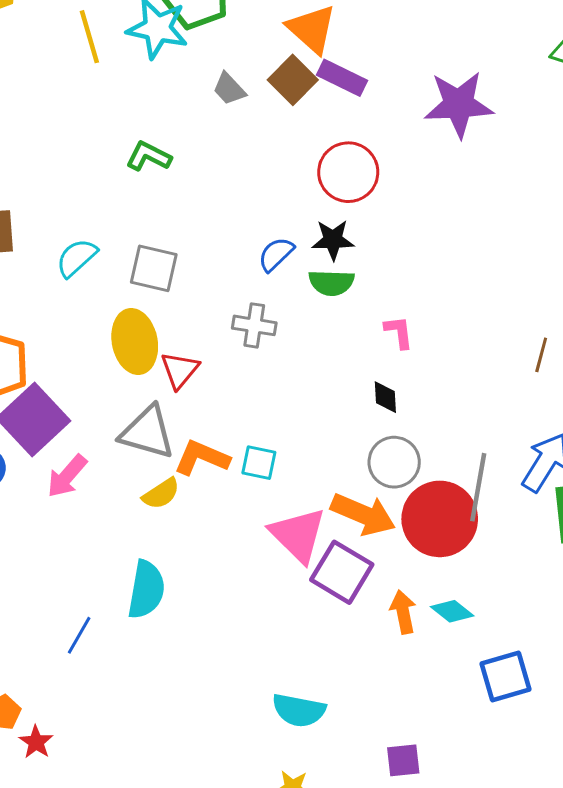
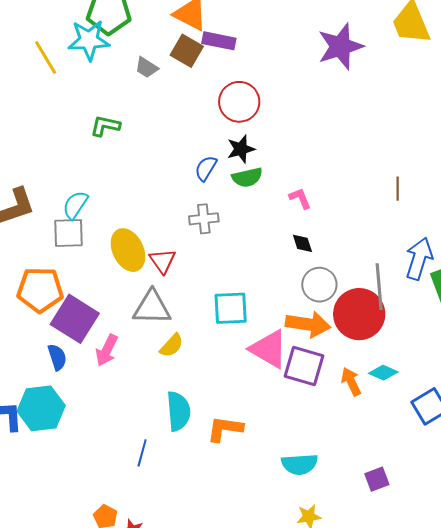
purple star: (459, 104) -> (340, 46), moved
gray square: (154, 268) -> (69, 233), moved
orange L-shape: (202, 458) -> (225, 429), moved
cyan square: (259, 463) -> (231, 308), size x1.5

